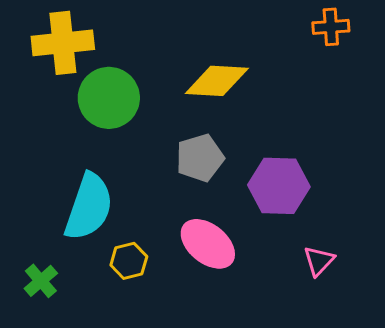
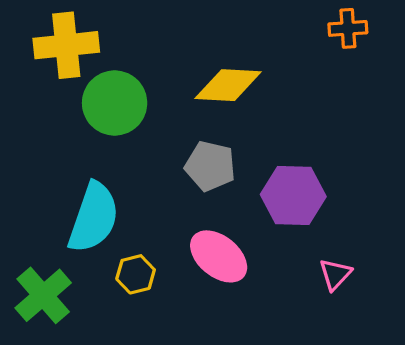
gray pentagon: (200, 158) -> (210, 166), turned 30
green cross: (41, 281) -> (43, 295), size x1.6

